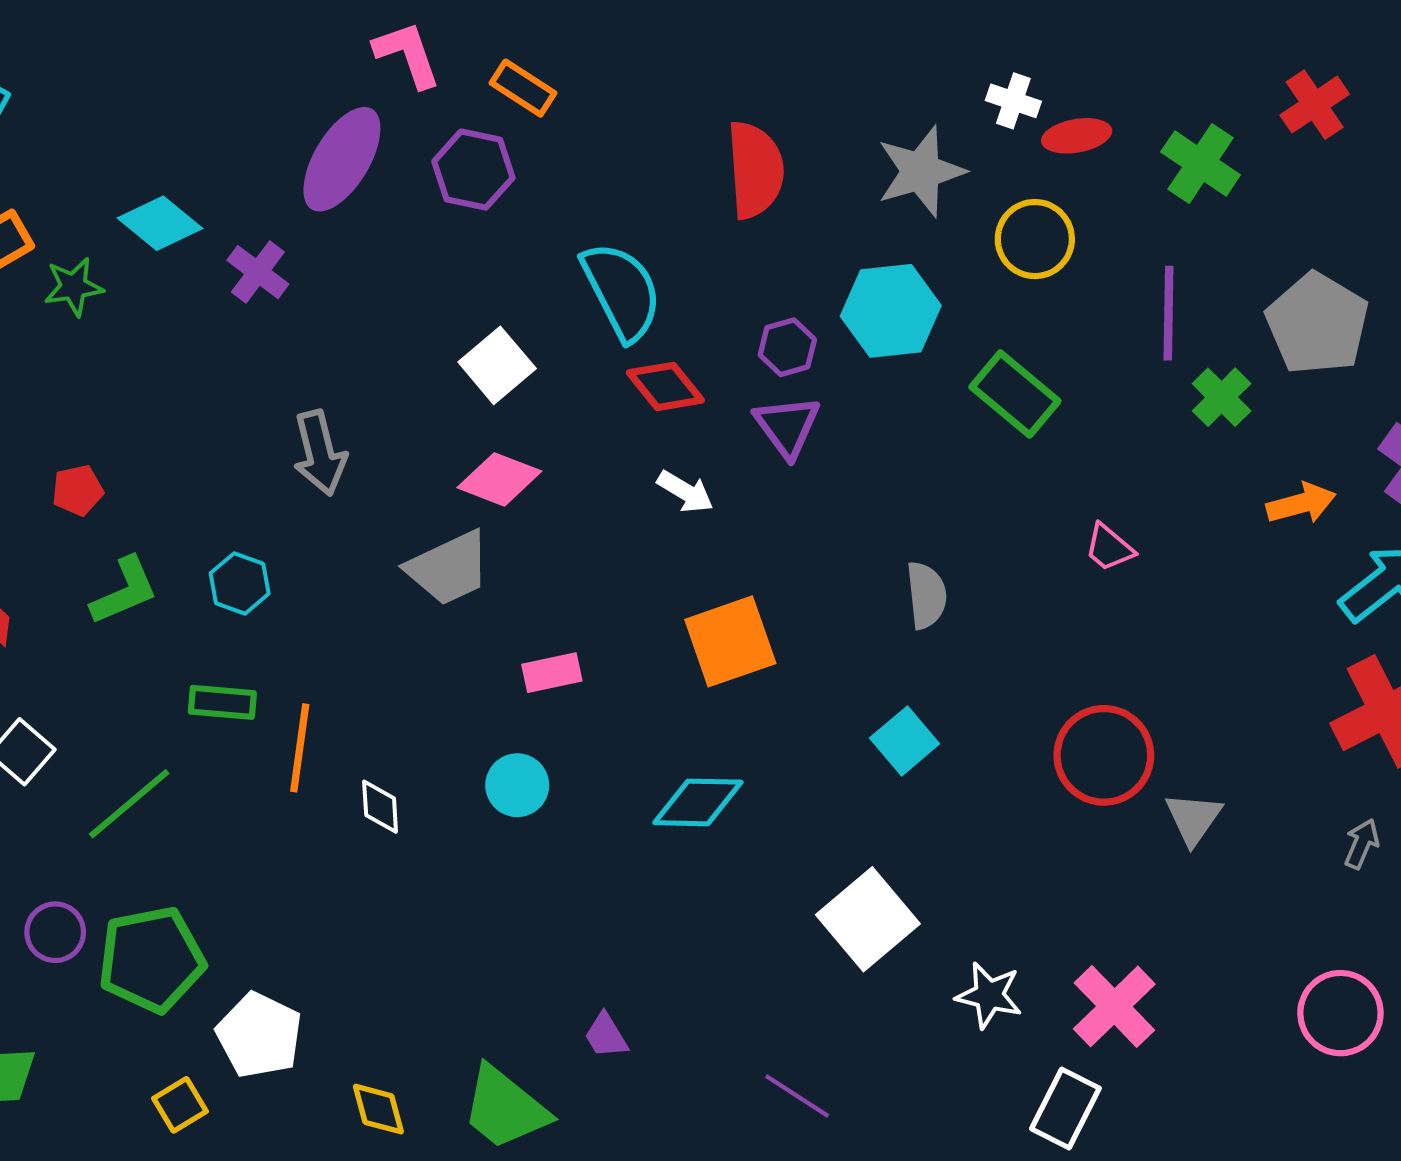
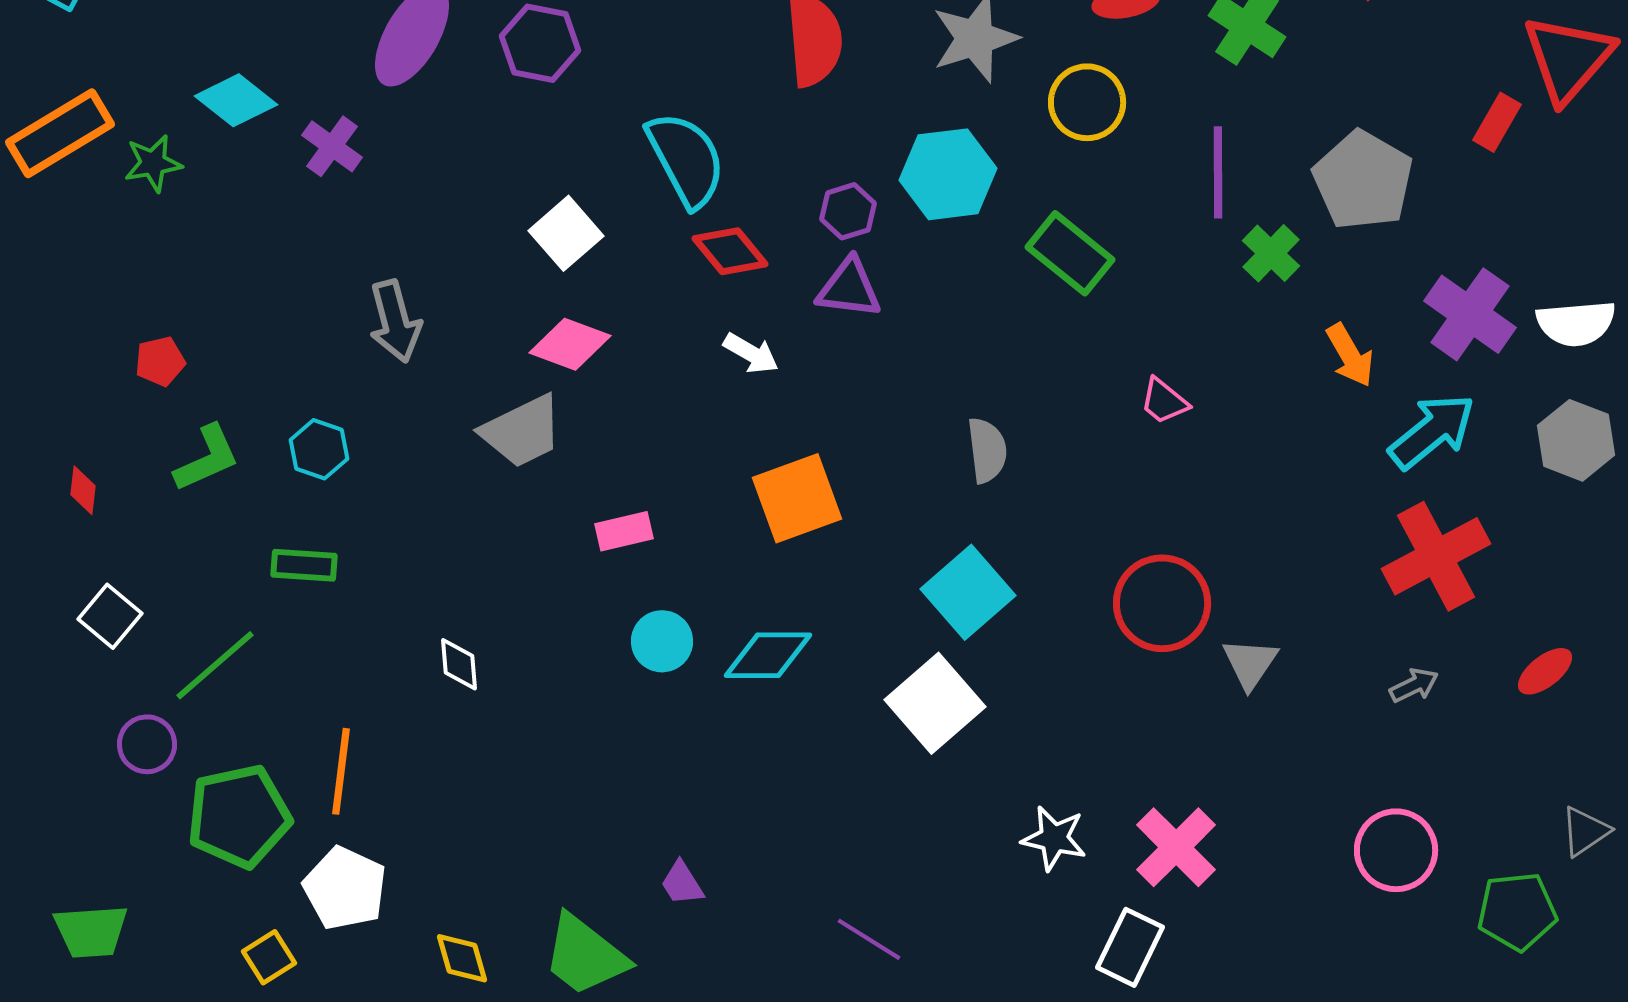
purple triangle: (787, 426) -> (849, 288), turned -46
orange arrow: (1301, 503) -> (1350, 355), turned 76
cyan square: (905, 741) -> (968, 592), size x1.4
orange line: (300, 748) -> (341, 771), moved
cyan circle: (517, 785) -> (662, 641), moved
gray arrow: (1362, 844) -> (1414, 685), turned 42
white square: (868, 919) -> (935, 703), moved
purple circle: (55, 932) -> (147, 744), moved

